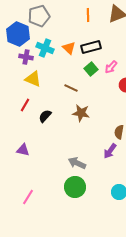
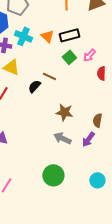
brown star: (81, 113) -> (64, 112), moved
black semicircle: (45, 116) -> (34, 86), moved
gray arrow: (77, 163) -> (62, 138), moved

